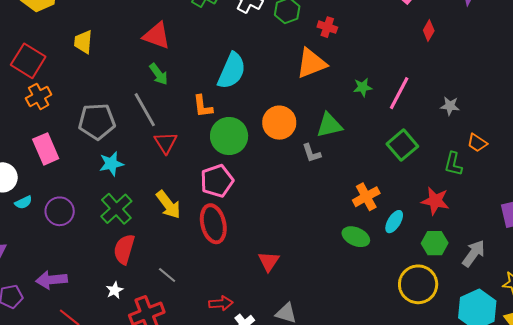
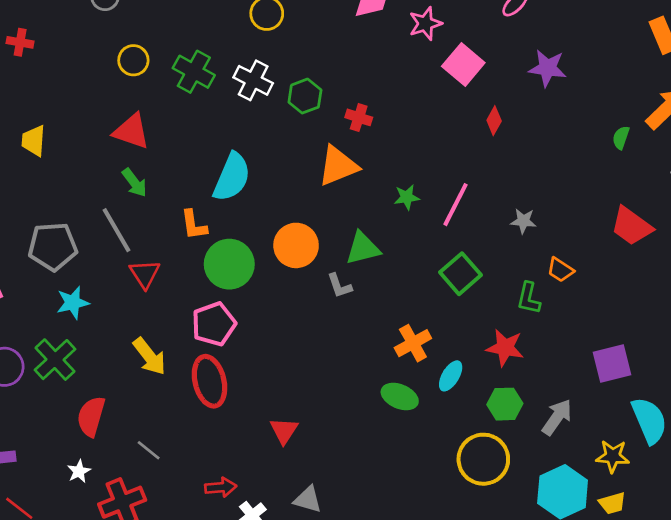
green cross: (116, 209) -> (55, 360), moved

